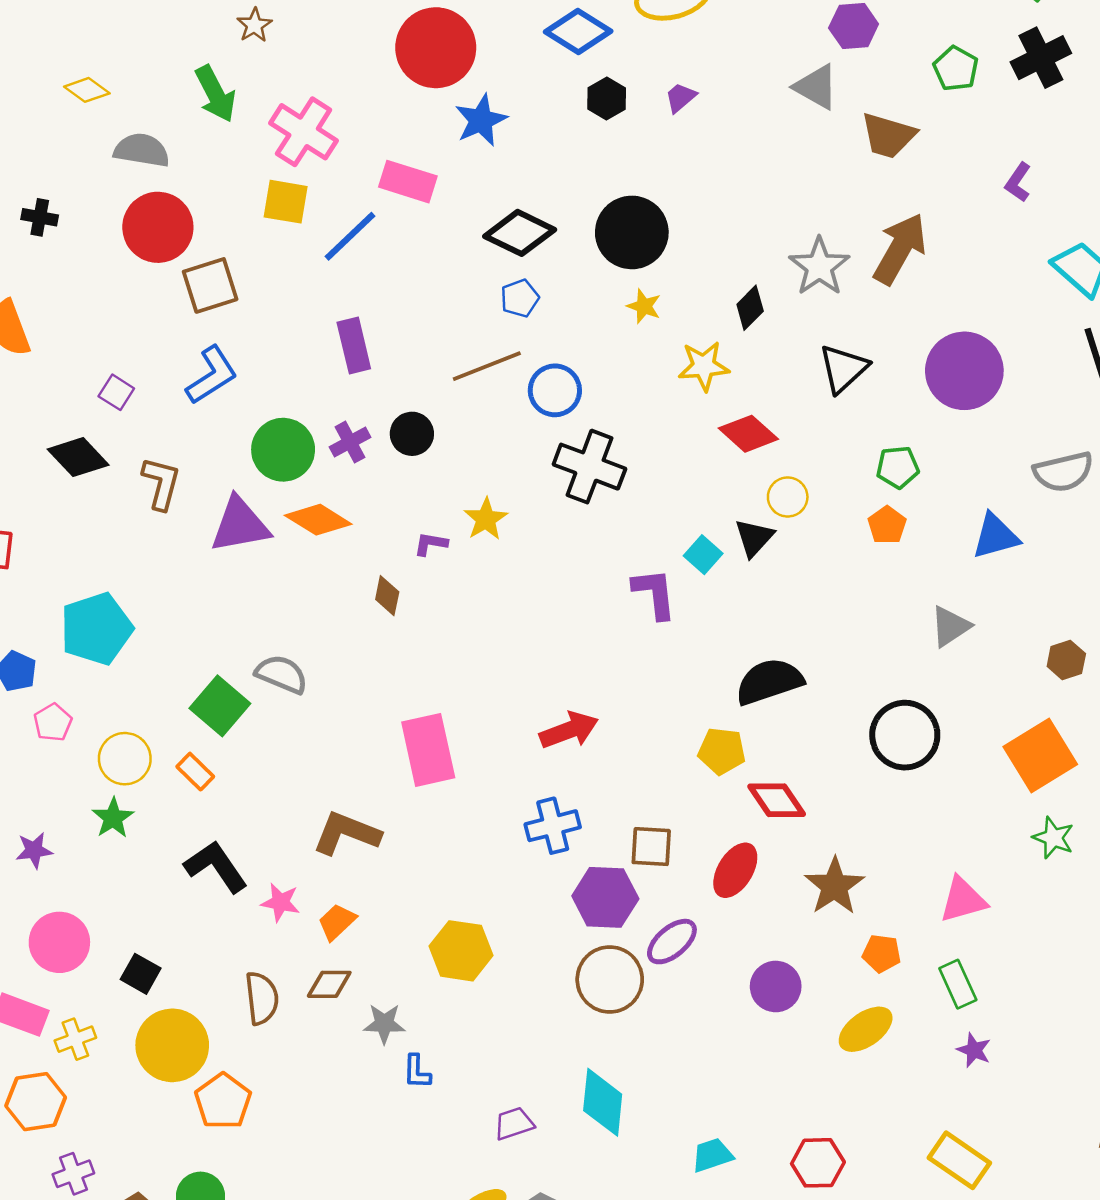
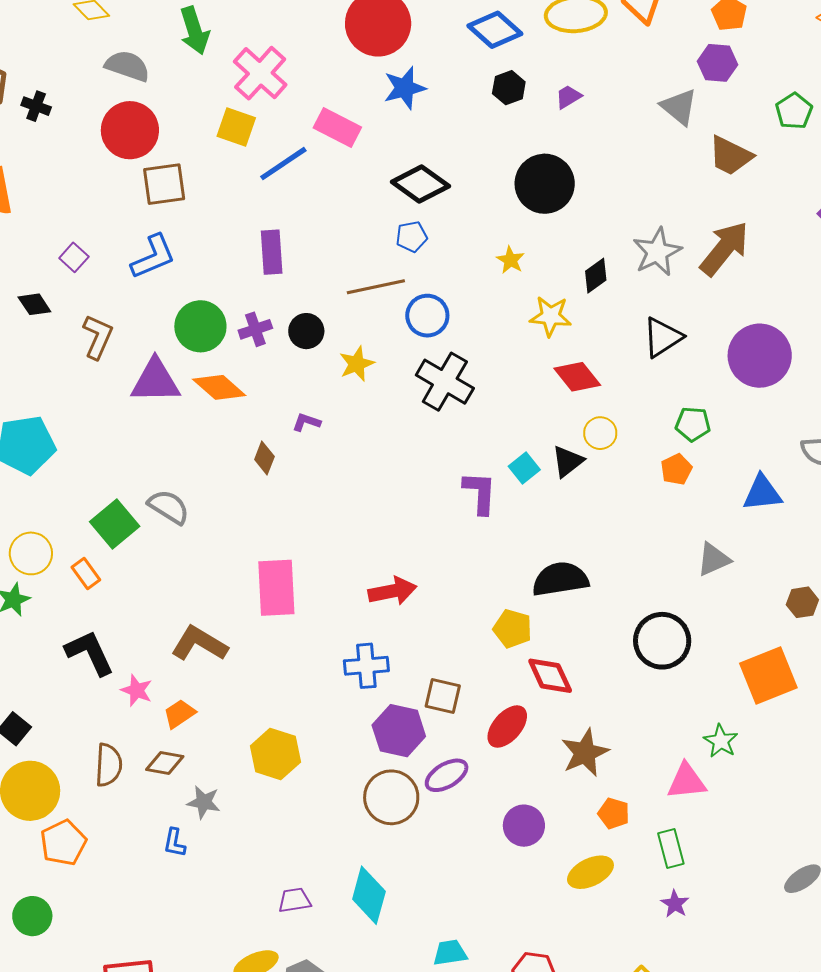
black circle: (632, 232) -> (545, 184), moved
black diamond: (78, 457) -> (34, 304), size x0.7
yellow star: (486, 519) -> (357, 364), moved
green star: (1053, 838) -> (721, 741), moved
blue L-shape: (417, 1072) -> (174, 843), moved

